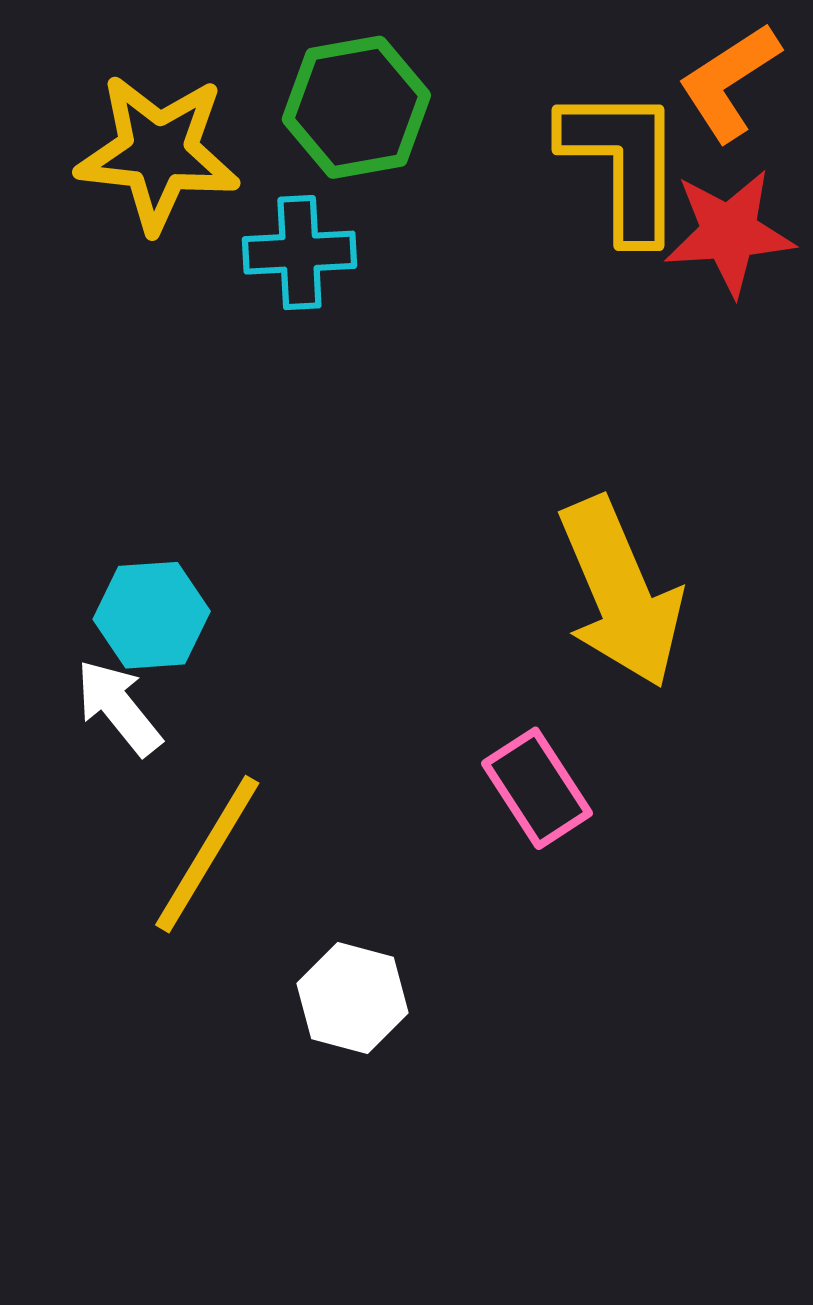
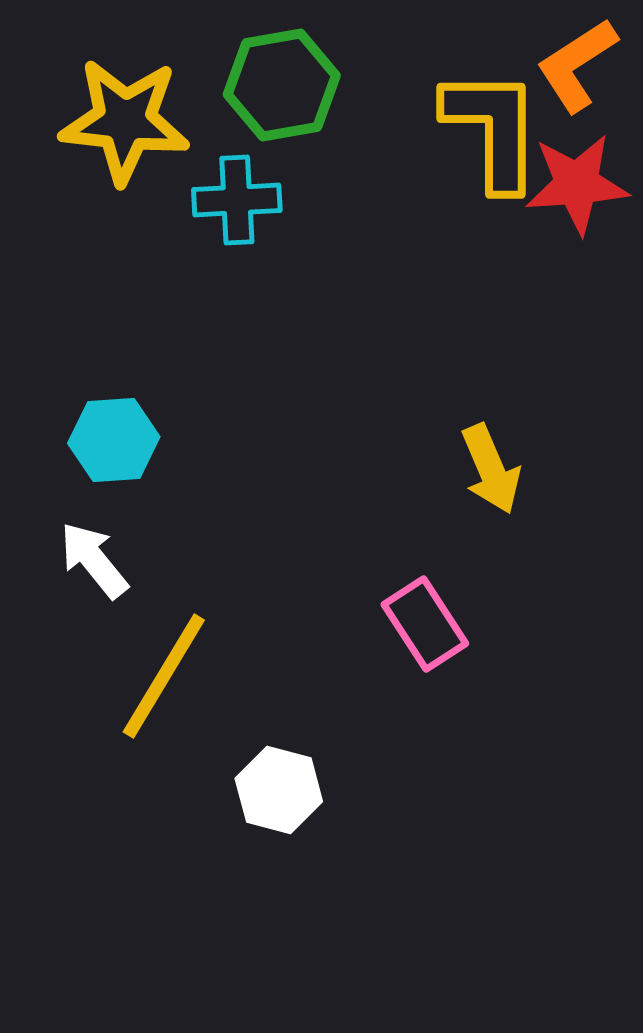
yellow arrow: (620, 592) -> (491, 469), size x0.6
cyan hexagon: (152, 615) -> (114, 440), moved

